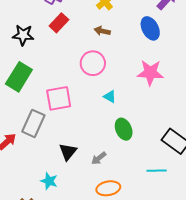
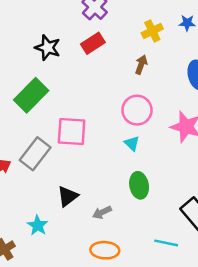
brown arrow: (102, 31) -> (141, 65), turned 84
pink circle: (93, 63) -> (137, 110), moved

